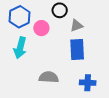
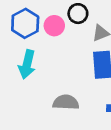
pink circle: (41, 28) -> (54, 26), moved

